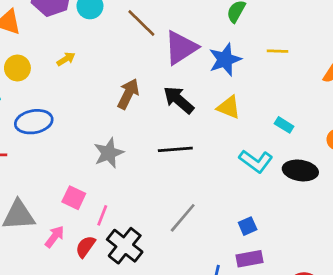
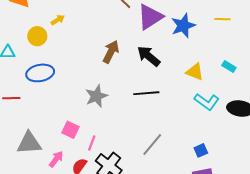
yellow arrow: (66, 59) -> (58, 20), moved
yellow circle: (17, 68) -> (37, 36), moved
yellow triangle: (229, 107) -> (195, 72), moved
cyan rectangle: (284, 125) -> (229, 67), moved

